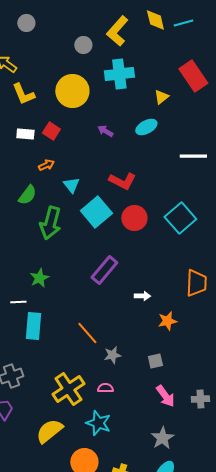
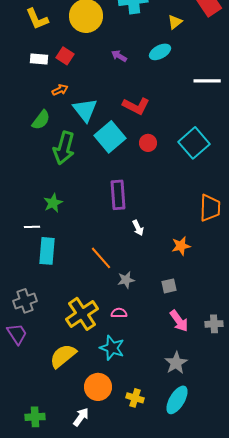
cyan triangle: (71, 185) -> (85, 110), size x1.5
red circle: (134, 218) -> (148, 143), size x0.7
purple rectangle: (104, 270) -> (118, 195), turned -44
white arrow: (142, 296) -> (138, 228), moved, turned 63

